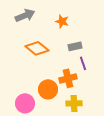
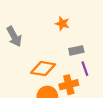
gray arrow: (25, 15) -> (14, 36), moved, turned 84
orange diamond: (37, 48) -> (43, 69), moved, turned -30

